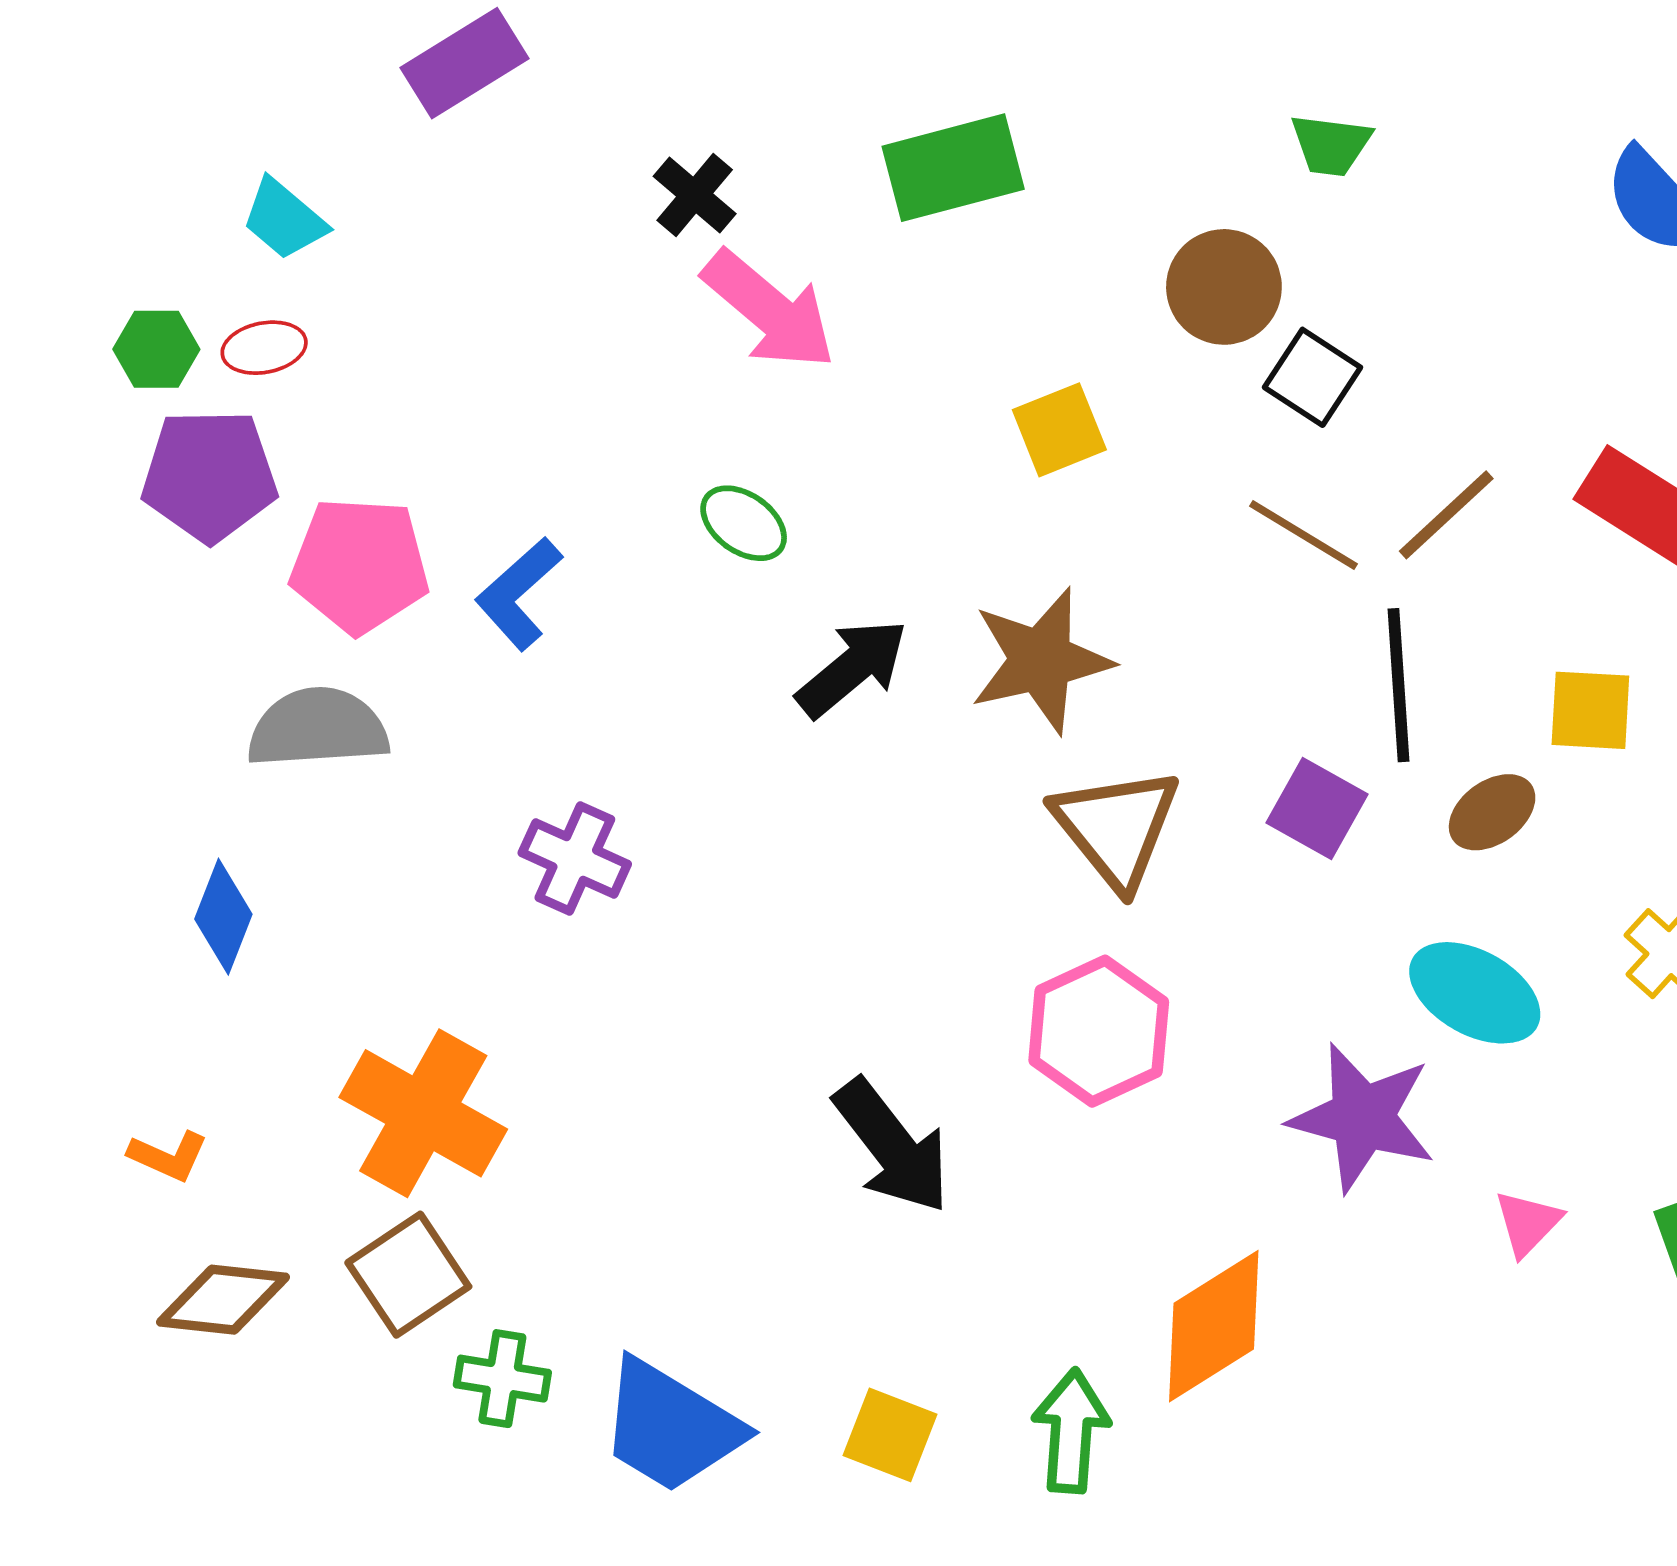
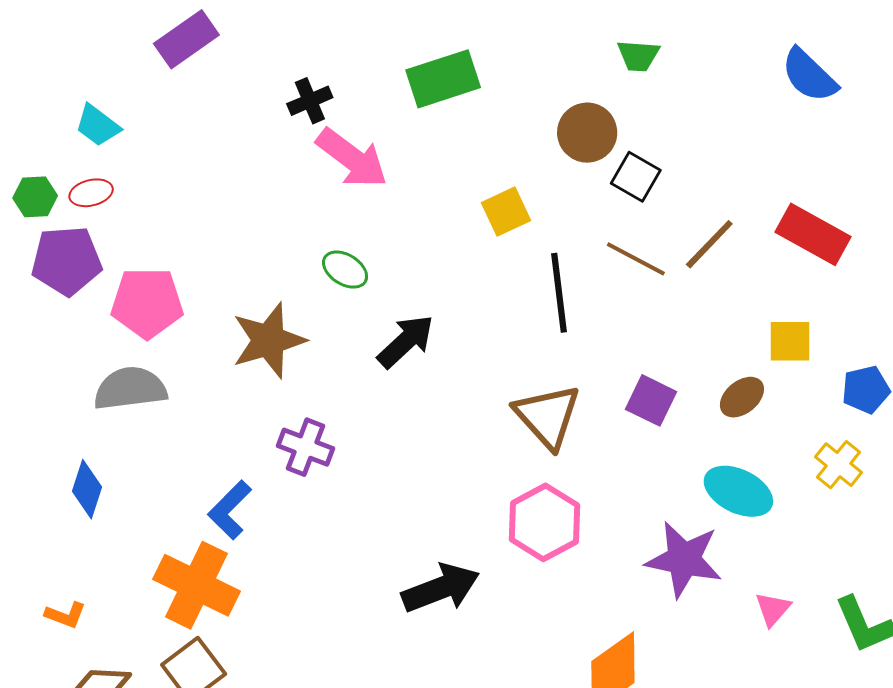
black cross: (695, 195) -> (310, 101), turned 30
blue L-shape: (519, 594) -> (230, 510), moved
brown star: (1041, 660) -> (269, 340), moved
black line: (1398, 685) -> (559, 293), moved
purple cross: (575, 858) -> (306, 447), moved
black arrow: (892, 1146) -> (441, 588), turned -70

